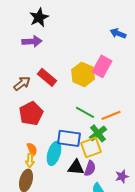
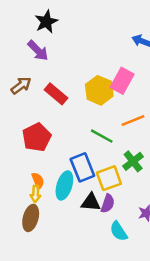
purple arrow: (32, 41) -> (38, 51), turned 48
brown arrow: (22, 83) -> (21, 85), moved
orange line: (111, 115) -> (133, 120), moved
green cross: (98, 133) -> (133, 161), moved
blue rectangle: (69, 138) -> (82, 167), turned 60

